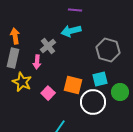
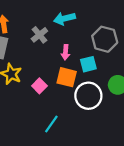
pink arrow: (37, 62) -> (66, 52), moved
cyan square: (100, 79) -> (88, 64), moved

